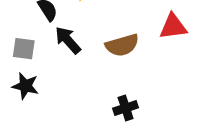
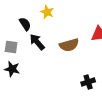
black cross: (126, 108) -> (88, 82), moved

